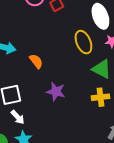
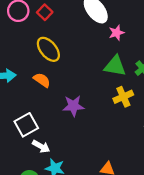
yellow ellipse: (83, 42) -> (48, 49), moved

